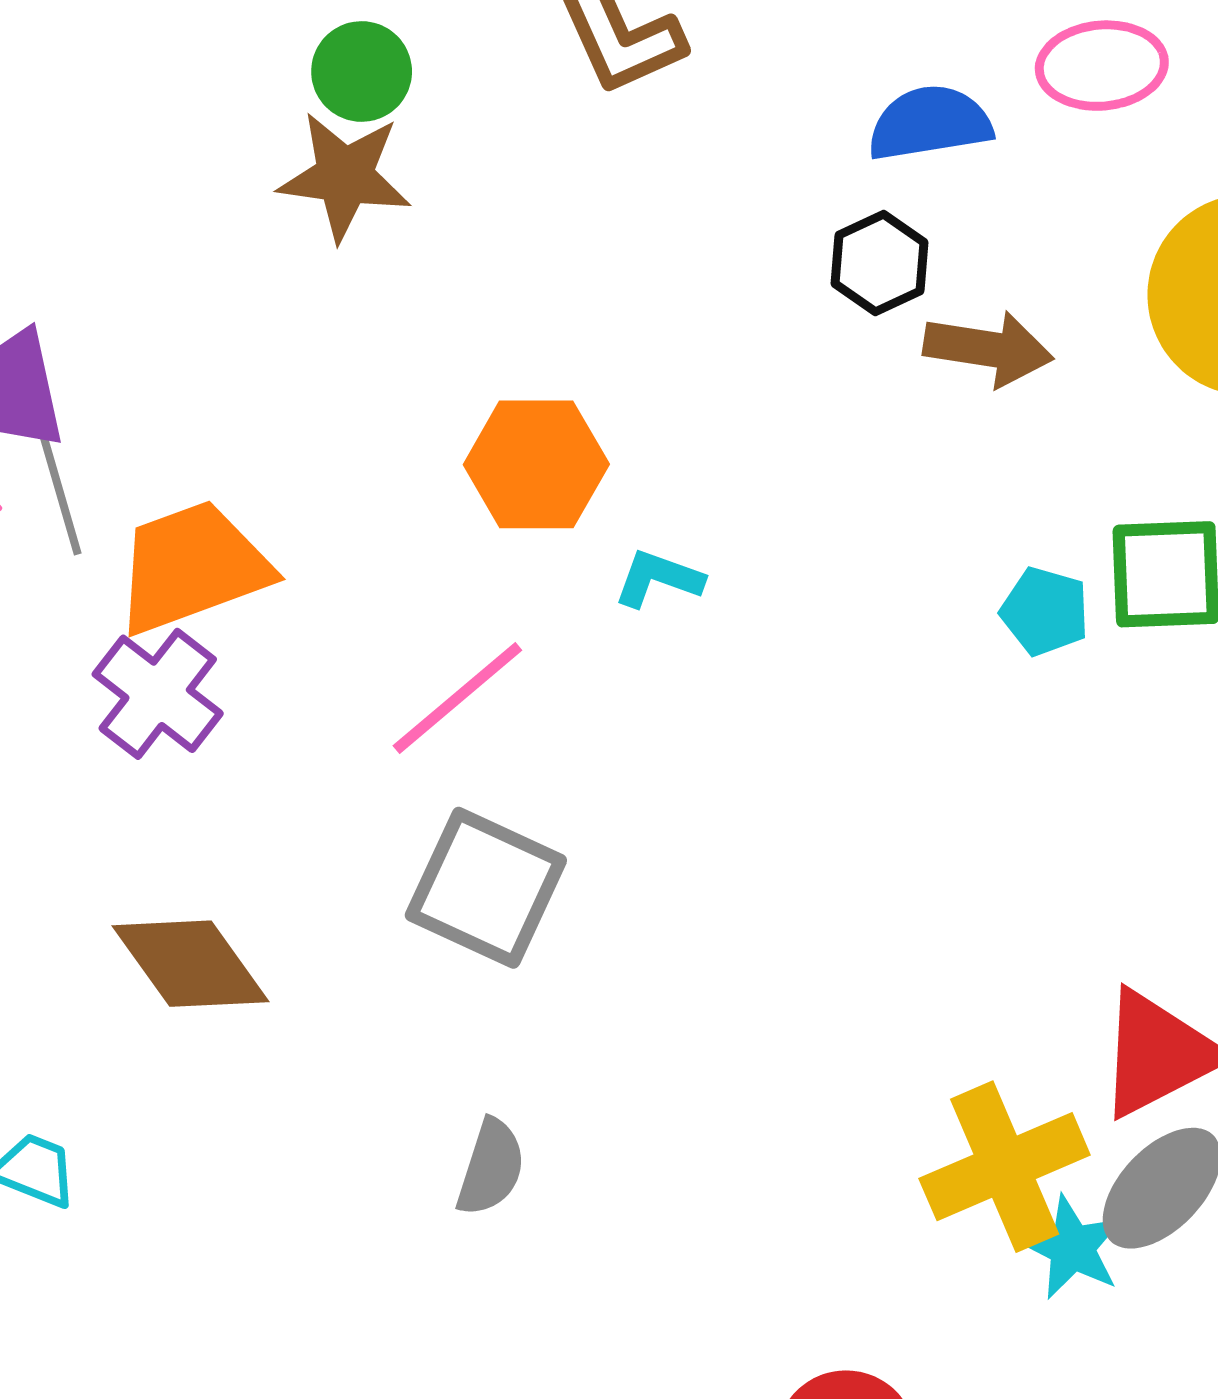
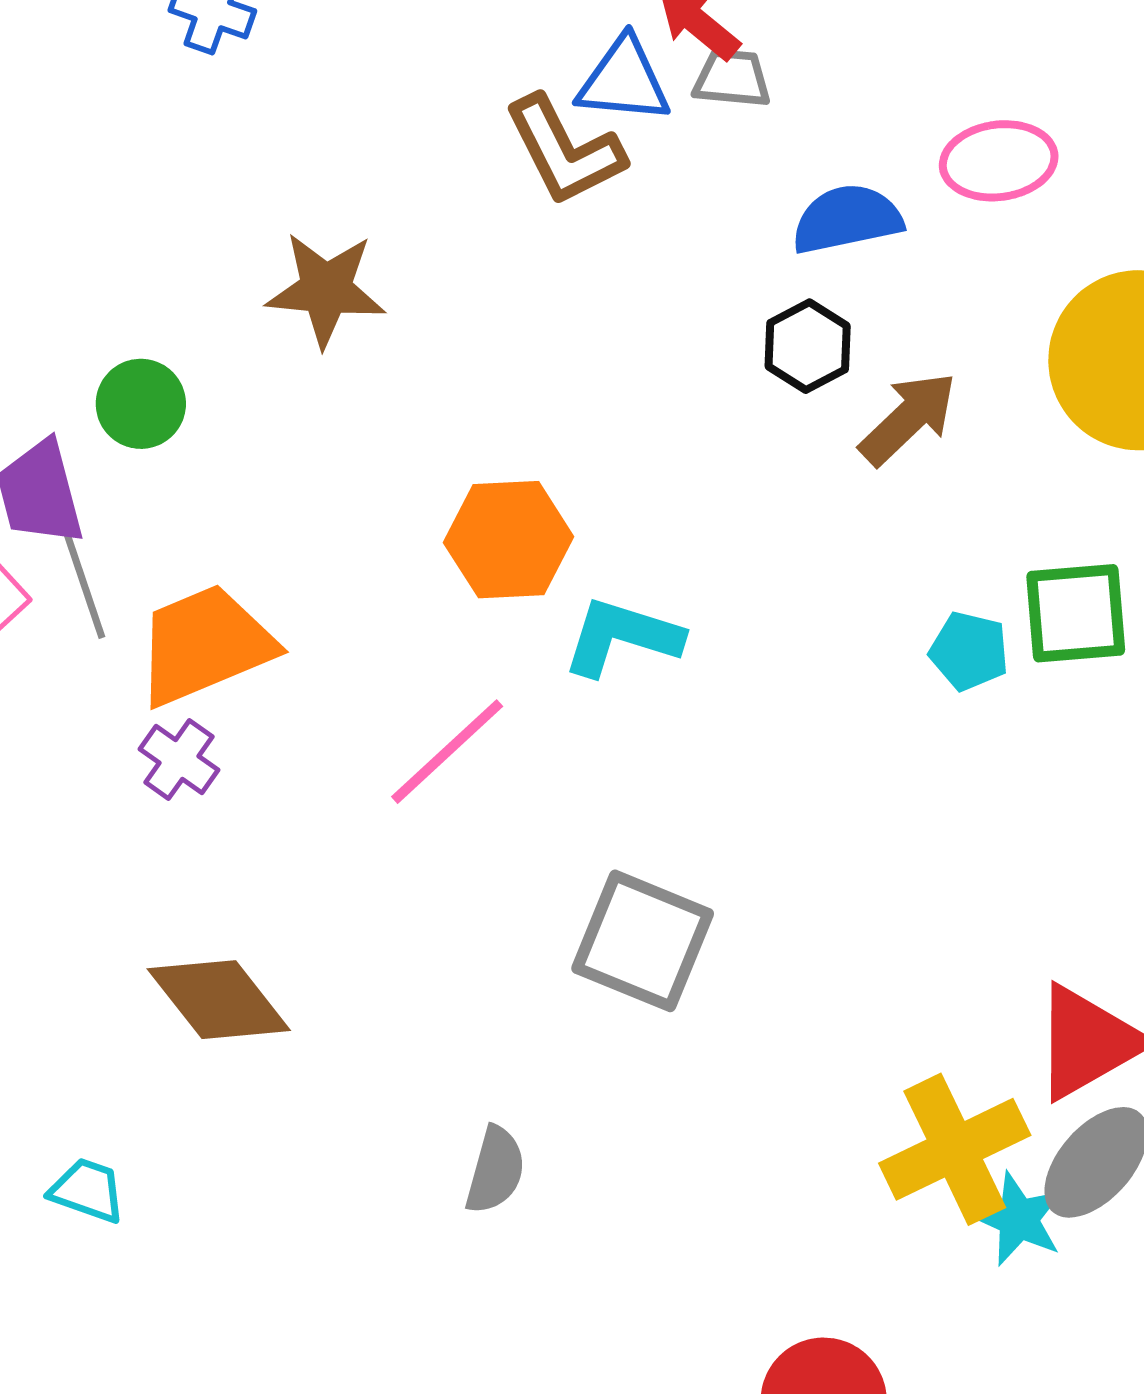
green circle: (362, 71) -> (141, 404), moved
brown arrow: (988, 349) -> (908, 418), turned -50
cyan L-shape: (658, 579) -> (622, 637), size x1.5
purple cross: (158, 694) -> (179, 760), size x0.7
gray square: (486, 888) -> (643, 941), moved

